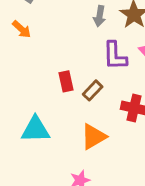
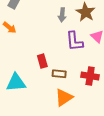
brown rectangle: (93, 90) -> (59, 74), moved, turned 56
cyan triangle: (35, 130) -> (16, 83), moved

